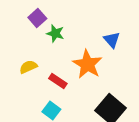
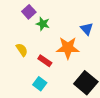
orange star: (87, 64) -> (68, 48), turned -30
yellow semicircle: (28, 67) -> (22, 50), turned 80

